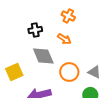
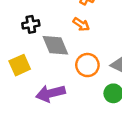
black cross: (35, 30) -> (31, 24), moved

